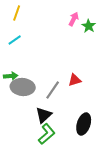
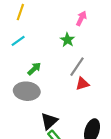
green star: (89, 26) -> (67, 40), moved
green arrow: (11, 76) -> (34, 69), moved, turned -40
gray line: (53, 90) -> (77, 67), moved

